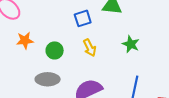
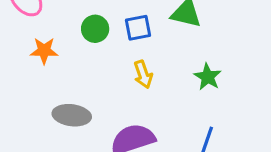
green circle: (55, 50) -> (95, 29), moved

